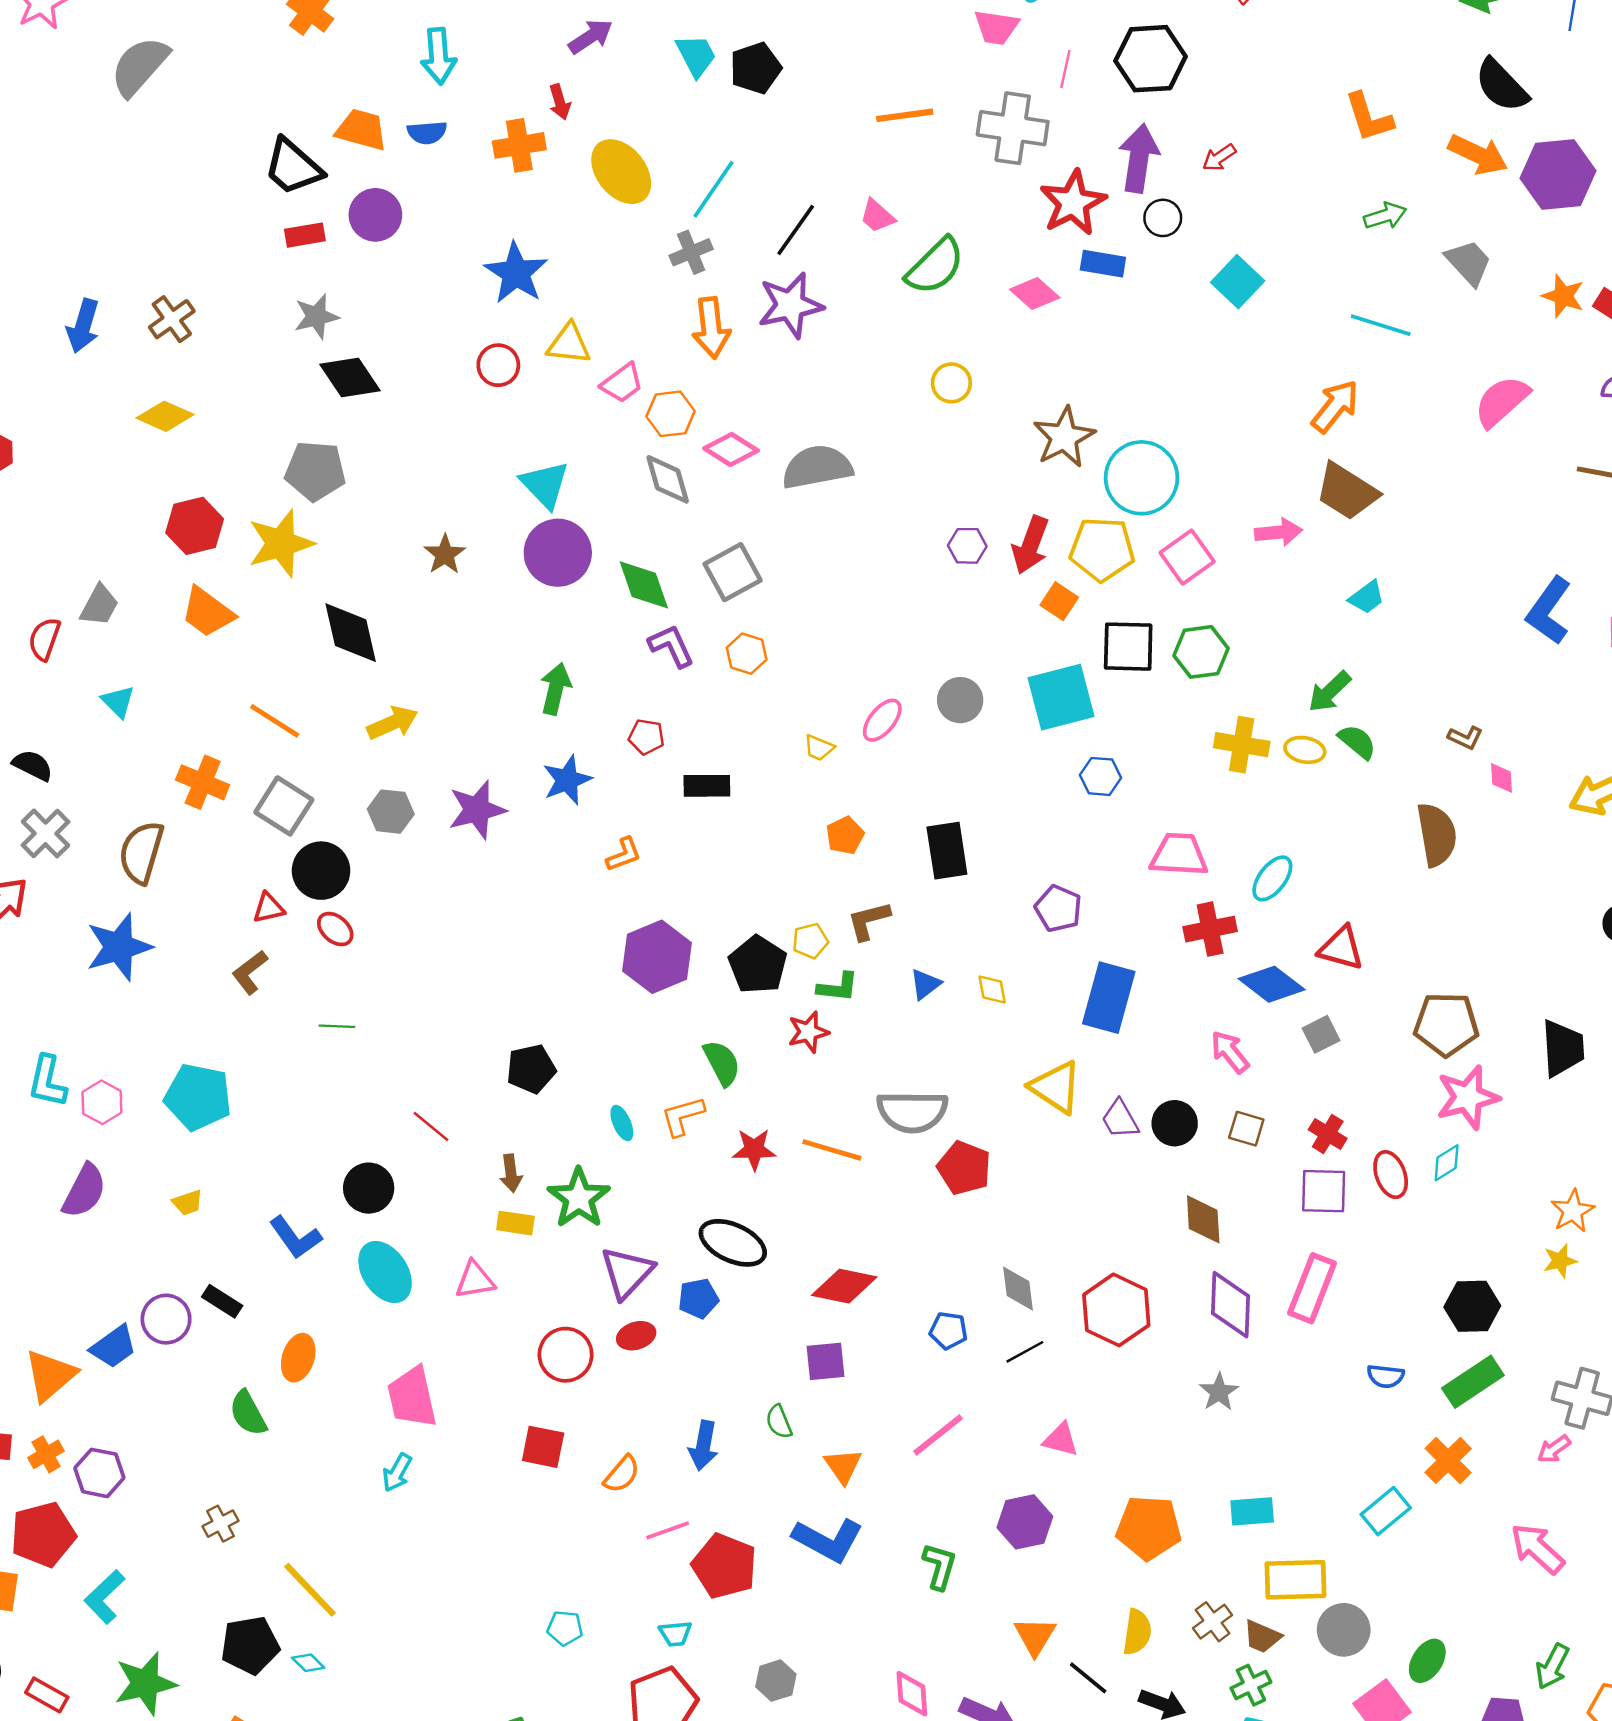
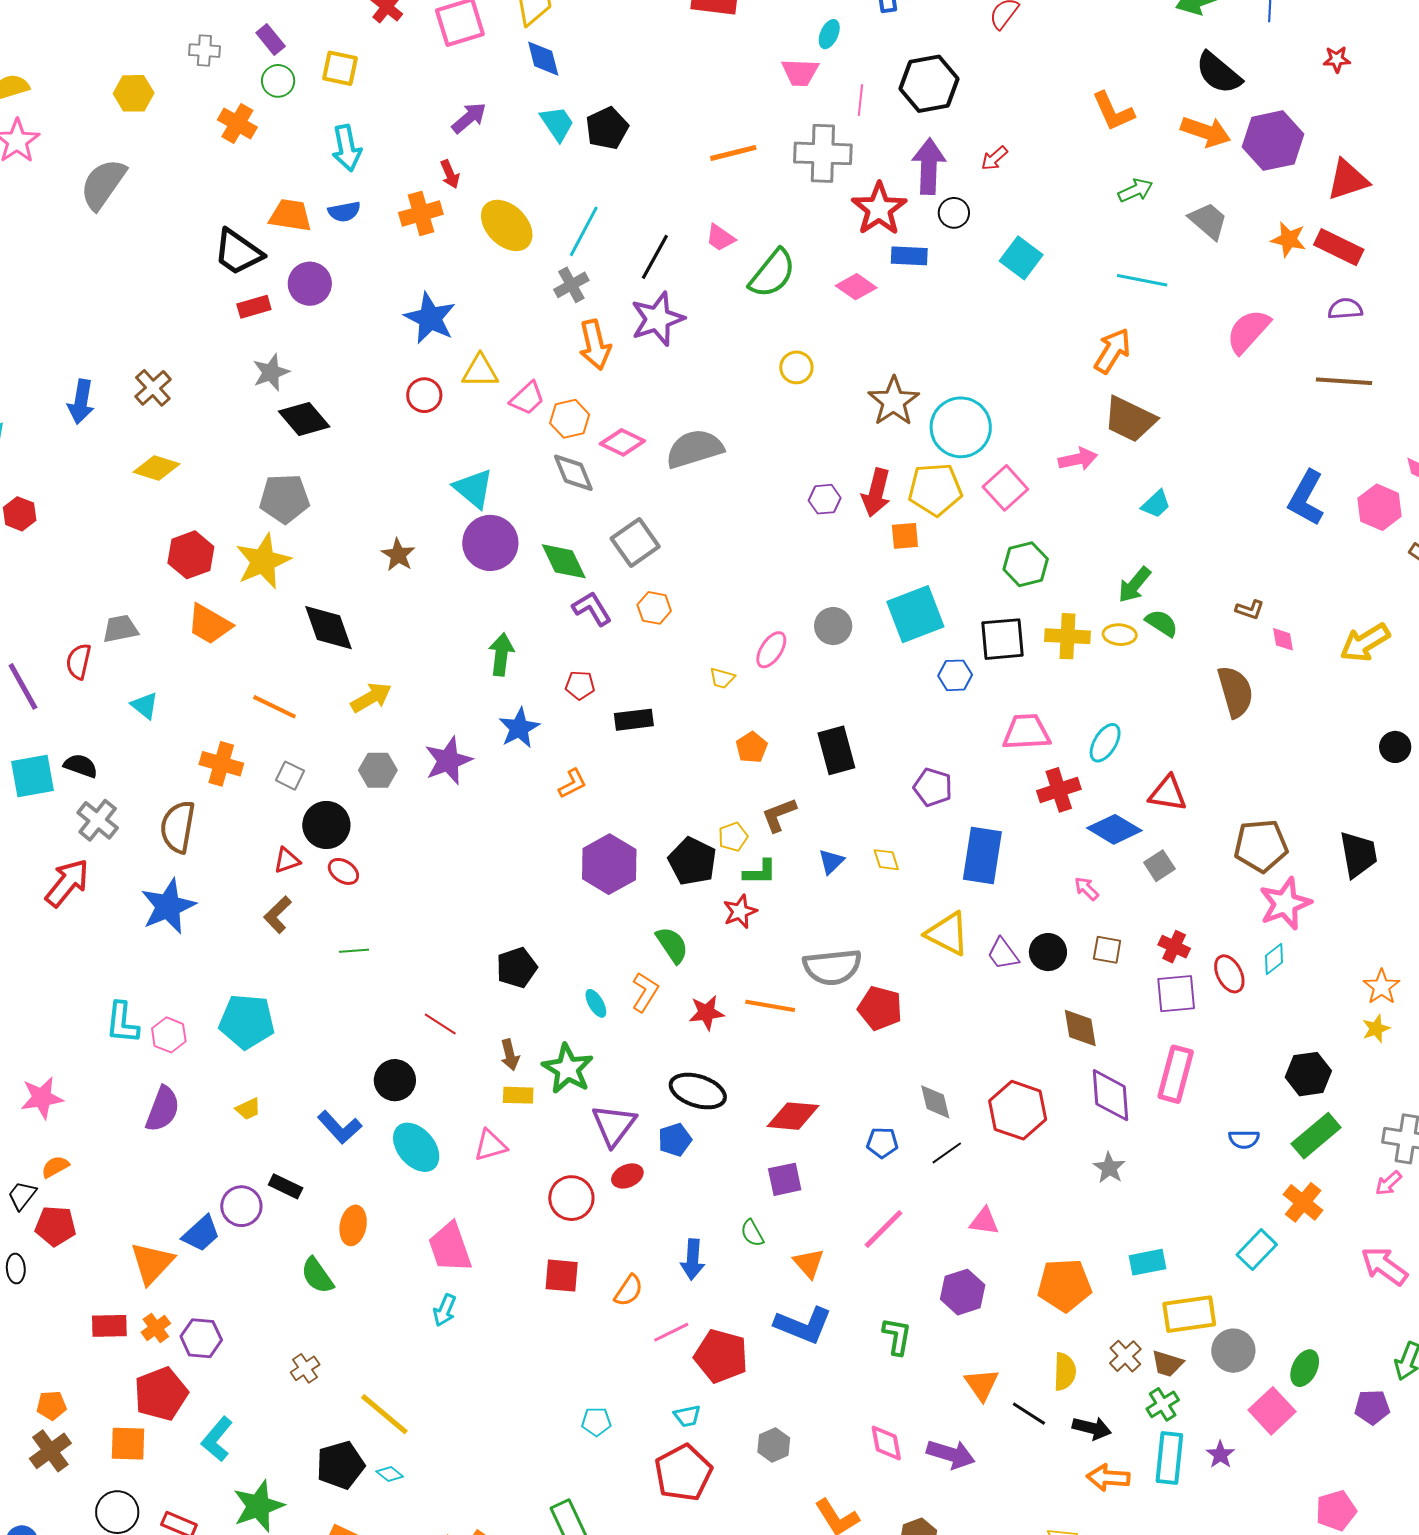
orange square: (1059, 601) -> (905, 536), turned -32
gray trapezoid: (99, 605) -> (120, 629), turned -123
black square: (1128, 647) -> (1002, 639), moved
gray square: (284, 806) -> (290, 776), size x0.6
pink arrow: (1230, 1052) -> (1086, 889), size x0.7
orange L-shape: (683, 1116) -> (645, 992), turned 144

